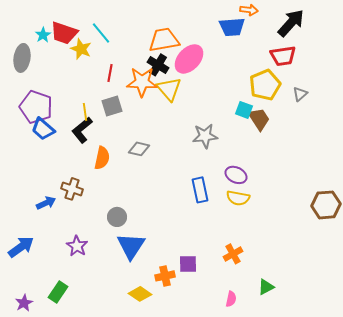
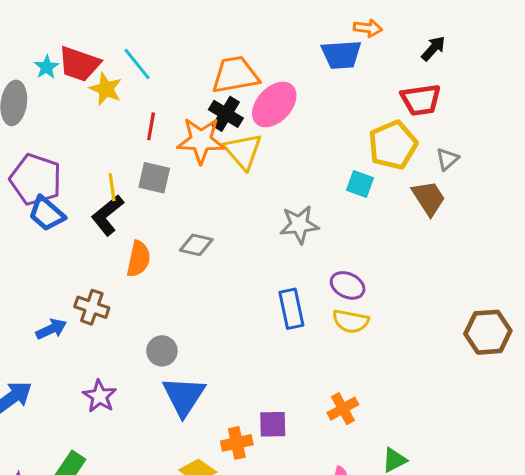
black arrow: (291, 23) -> (433, 48), size x0.6
gray square: (112, 106) -> (154, 178), turned 30
brown trapezoid: (259, 119) -> (429, 198), moved

